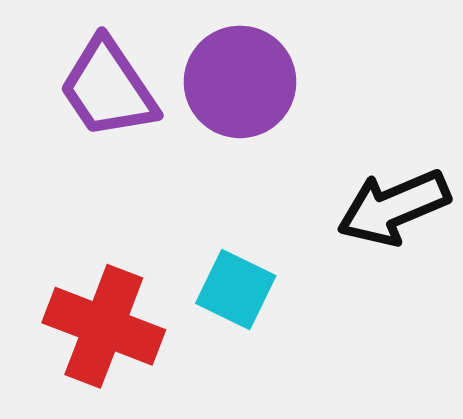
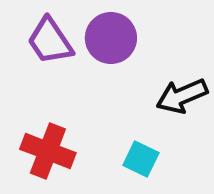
cyan square: (236, 290) -> (141, 159), moved

